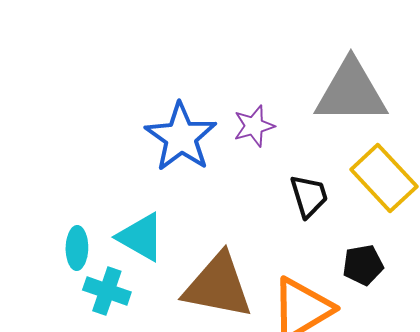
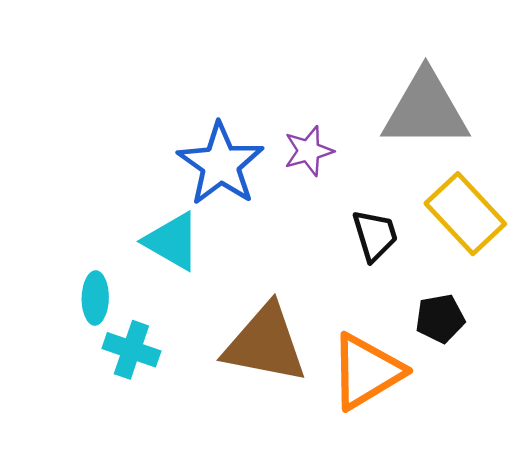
cyan triangle: (141, 237) -> (172, 241), moved

